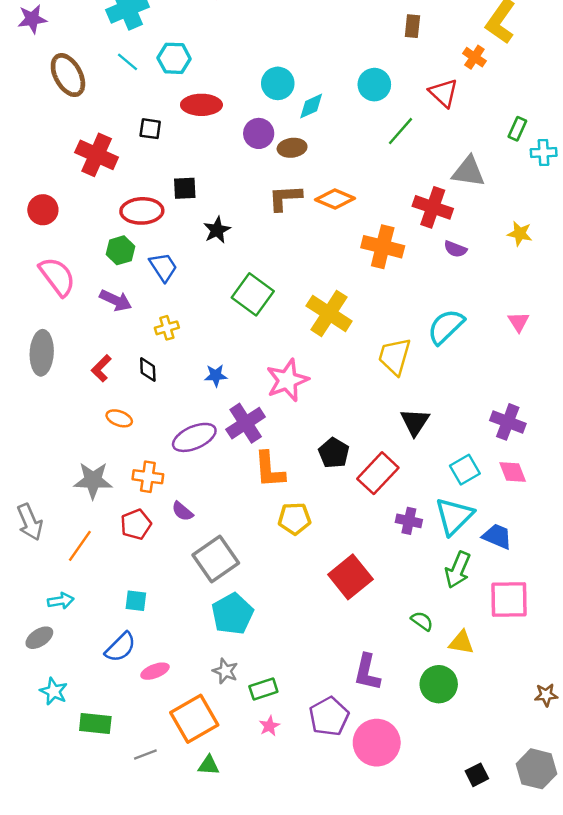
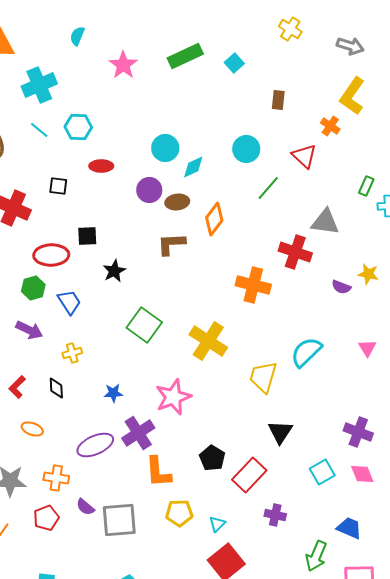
red ellipse: (201, 105) -> (101, 166), size x0.7
orange diamond: (335, 199) -> (214, 219), moved, turned -76
purple semicircle: (455, 249) -> (341, 287), moved
cyan triangle: (454, 516) -> (217, 524), moved, size x0.5
gray square: (216, 559) -> (119, 520), moved, turned 30

